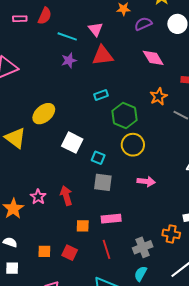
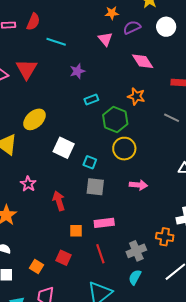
pink triangle: (96, 29) -> (105, 39), moved
red triangle: (103, 56) -> (27, 69), moved, turned -50
purple star: (69, 60) -> (77, 71), moved
orange star: (159, 96) -> (136, 96), moved, turned -30
pink star: (38, 197) -> (28, 184), moved
orange square: (44, 251) -> (36, 267), moved, turned 32

